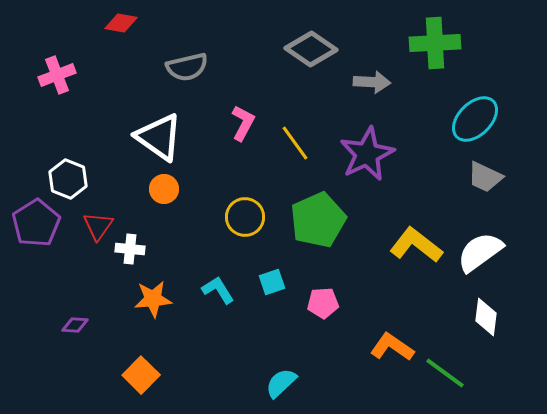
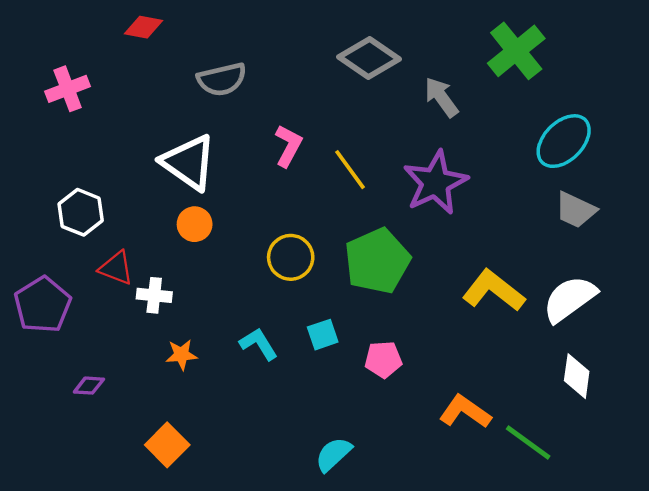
green cross: (435, 43) -> (516, 51), turned -36
gray arrow: (372, 82) -> (441, 97), turned -129
purple pentagon: (36, 223) -> (43, 305), moved
red triangle: (98, 226) -> (116, 268), turned -44
orange star: (153, 299) -> (181, 355), size x0.7

